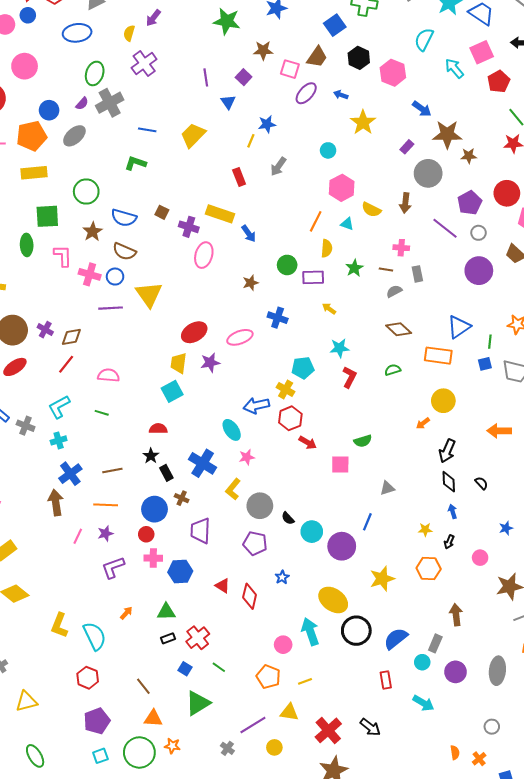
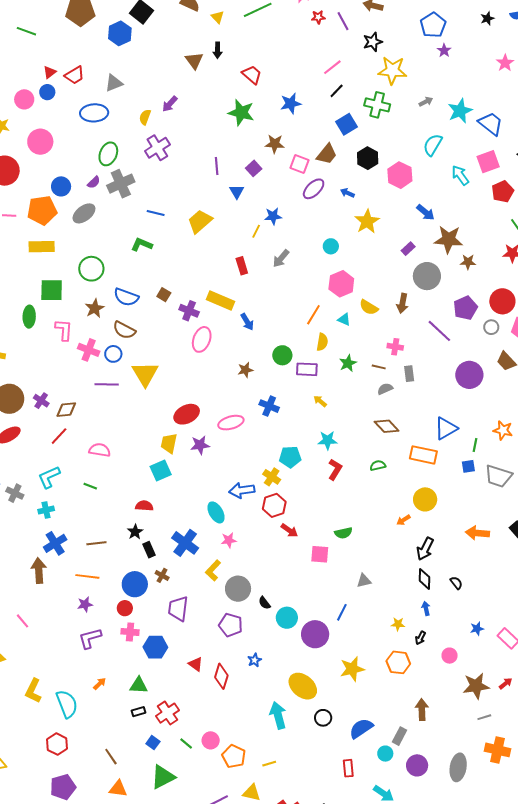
gray circle: (479, 233) -> (491, 327), moved
pink line: (78, 536) -> (23, 621), moved, turned -70
black circle: (356, 631) -> (323, 718), size x0.6
pink circle: (283, 645) -> (211, 740), moved

